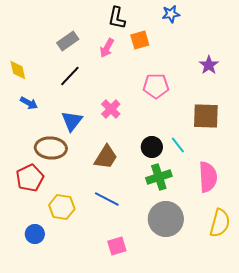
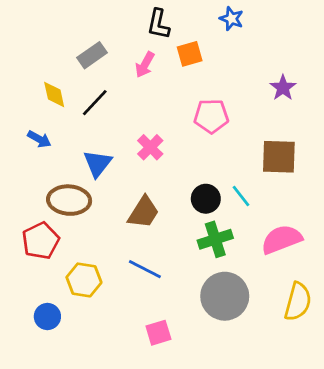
blue star: (171, 14) -> (232, 19), turned 30
yellow diamond: (18, 70) -> (54, 94), moved
pink semicircle: (208, 177) -> (282, 239), turned -108

